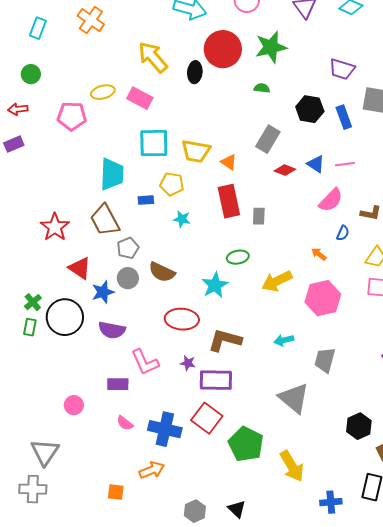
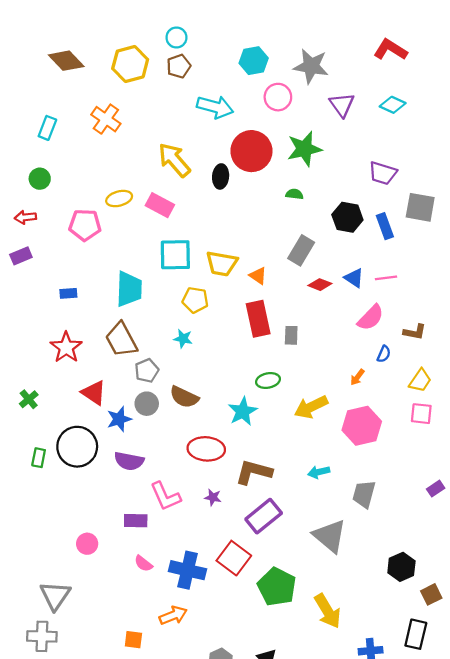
blue rectangle: (146, 200) -> (68, 293), moved
cyan star: (182, 219) -> (183, 339), moved
orange arrow: (319, 254) -> (357, 377), turned -91
green cross: (33, 302) -> (29, 399), moved
purple rectangle: (216, 380) -> (264, 516), moved, turned -40

